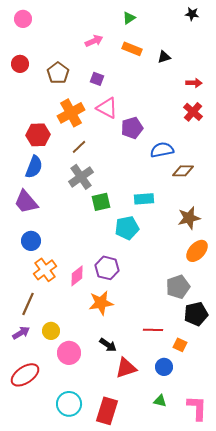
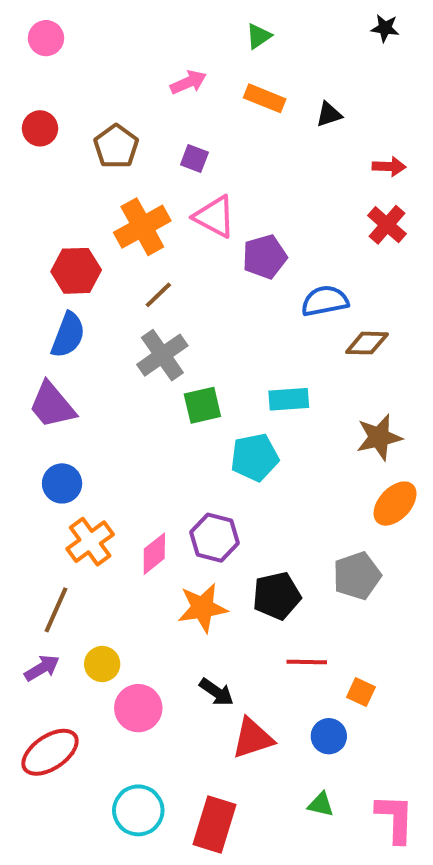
black pentagon: (196, 314) -> (277, 596), moved

